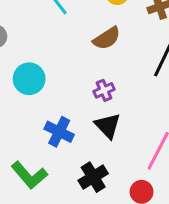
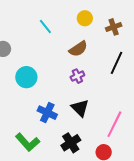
purple cross: (104, 90) -> (77, 76), moved

